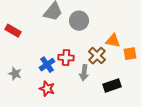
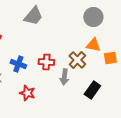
gray circle: (79, 21) -> (93, 17), moved
blue cross: (47, 65) -> (18, 64), moved, turned -35
black rectangle: (112, 86) -> (92, 90), turned -36

